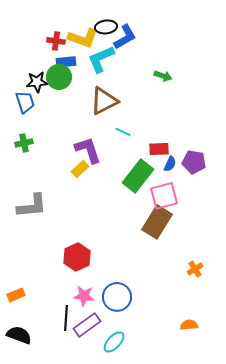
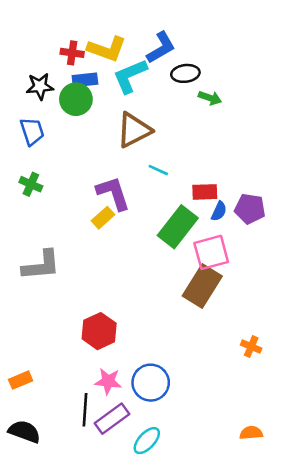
black ellipse: (106, 27) -> (185, 73), moved
black star: (37, 82) -> (40, 86), moved
green cross: (24, 143) -> (31, 184), turned 36
orange cross: (195, 269) -> (251, 347), turned -35
orange semicircle: (189, 325) -> (251, 433), moved

